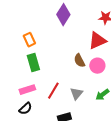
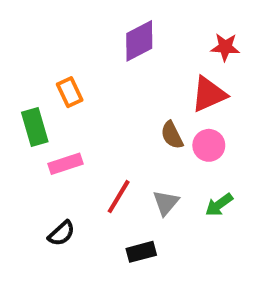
purple diamond: (63, 15) -> (139, 41), turned 30
green rectangle: (33, 63) -> (35, 127), moved
pink rectangle: (27, 90) -> (66, 164), moved

